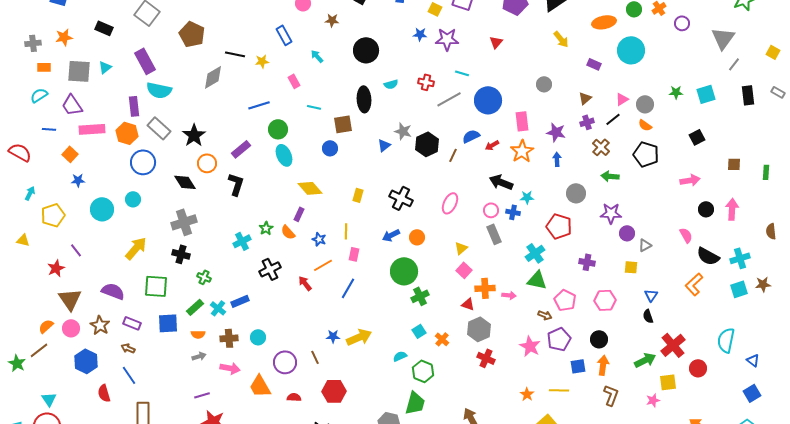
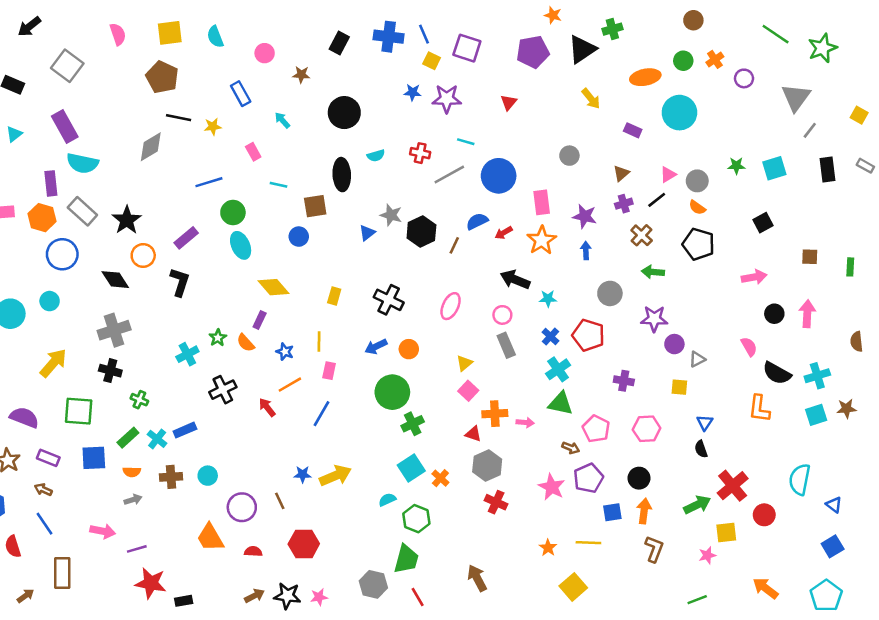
brown pentagon: (192, 34) -> (162, 77), moved
blue cross: (513, 212) -> (550, 336), moved, turned 32
orange L-shape: (694, 284) -> (759, 409), turned -40
cyan square: (419, 331) -> (411, 468), size x1.5
pink arrow: (230, 368) -> (103, 531), moved

